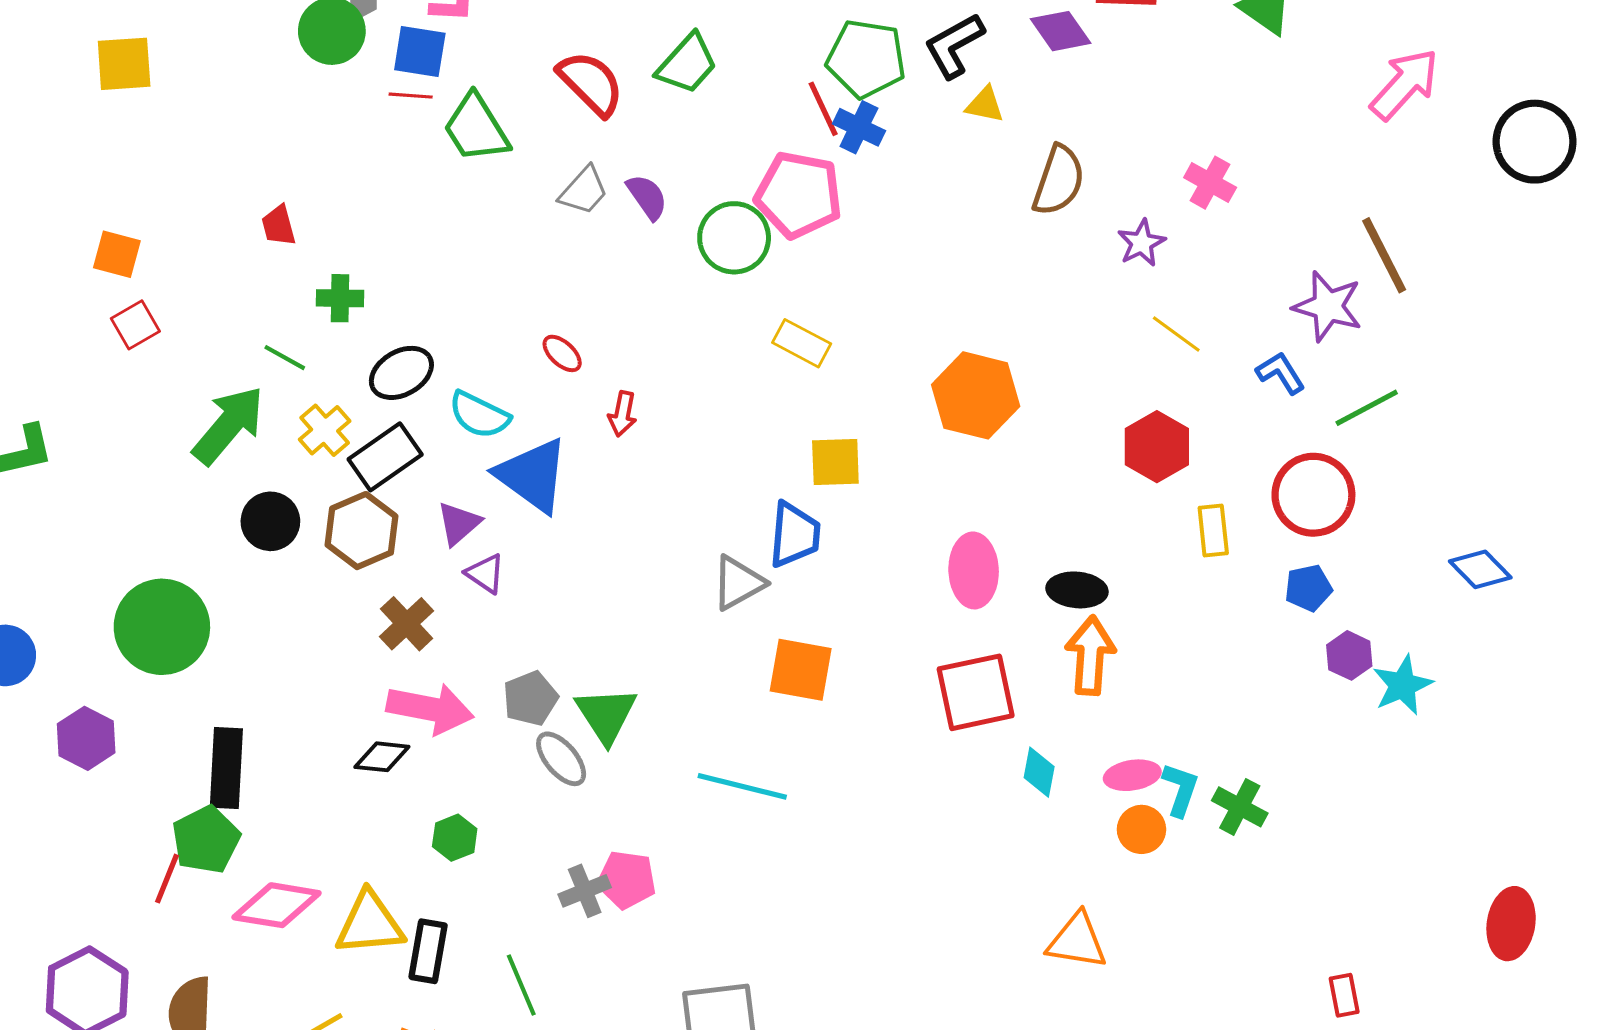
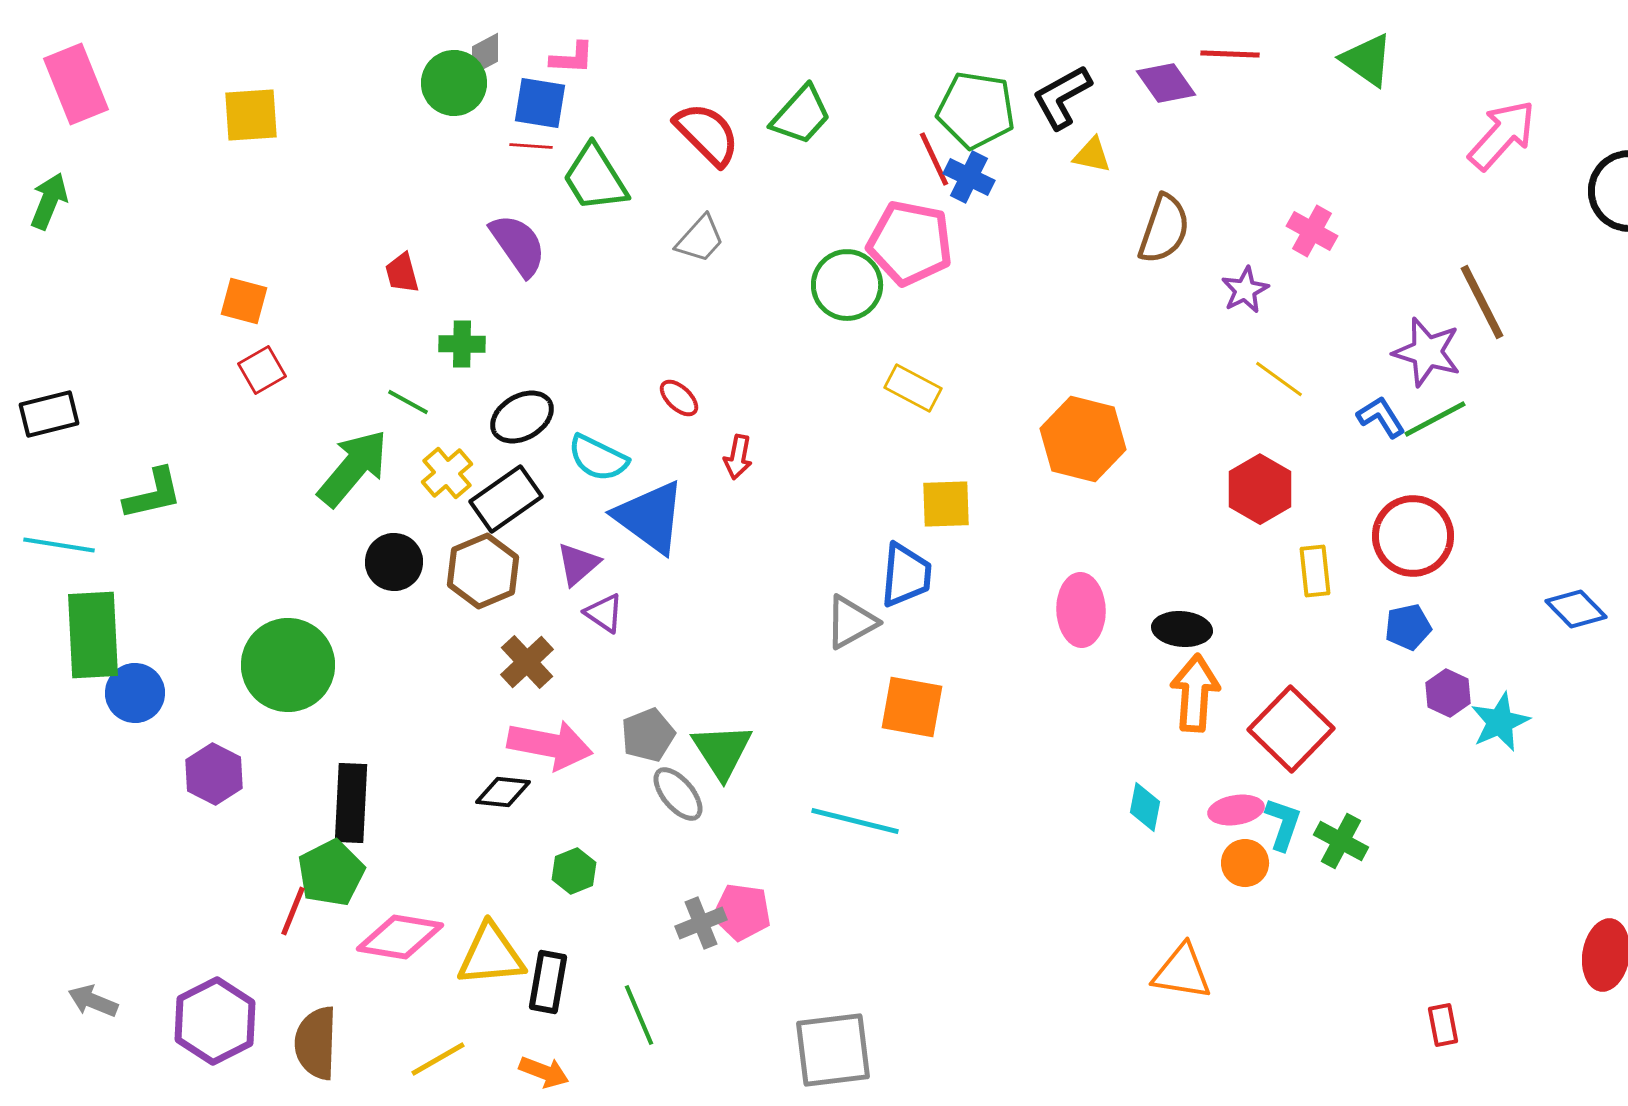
purple semicircle: (647, 197) -> (518, 245), moved, size x1.4
green line: (1367, 408) -> (1435, 419), moved
red square: (976, 692) -> (1291, 729), moved, turned -34

